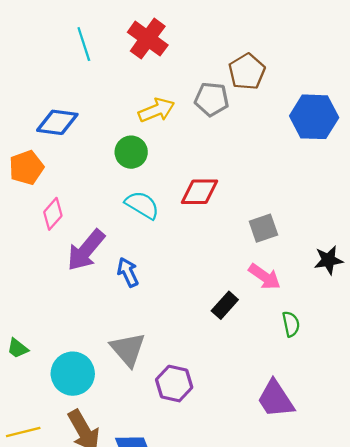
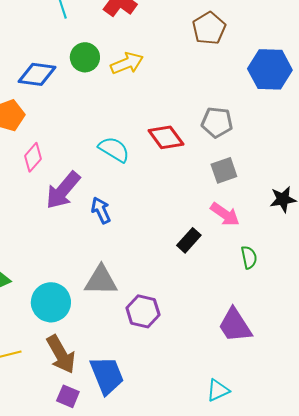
gray pentagon: (212, 99) -> (217, 122), moved
green circle: (131, 152) -> (85, 57), moved
red diamond: (199, 192) -> (166, 137), turned 54
gray triangle: (128, 349) -> (101, 280), turned -48

